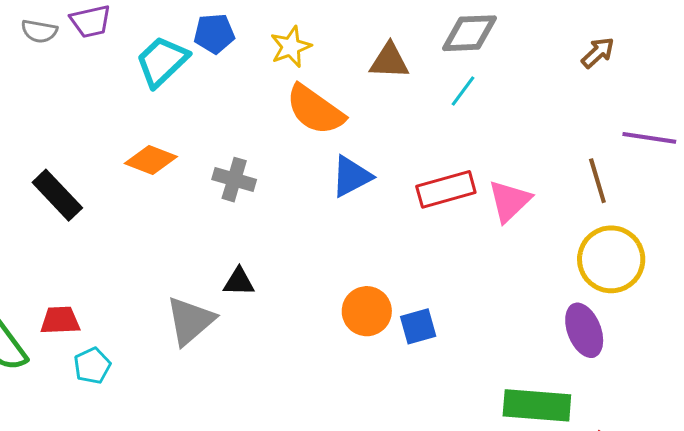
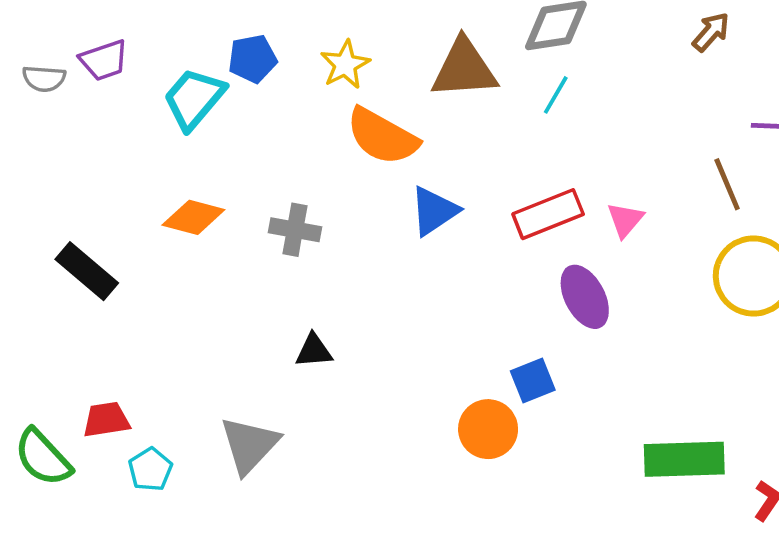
brown triangle: (389, 61) -> (464, 69), size x1.4
pink triangle: (510, 201) -> (625, 220), size x0.7
orange circle: (367, 311) -> (488, 429), moved
gray triangle: (190, 321) -> (249, 445), moved
purple ellipse: (584, 330) -> (585, 297), moved

